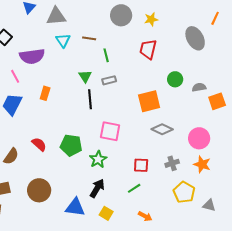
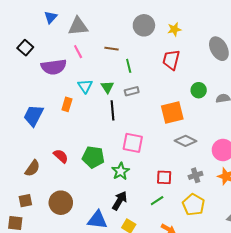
cyan triangle: (63, 40) -> (85, 86), moved
pink line: (15, 76) -> (78, 52), moved
yellow pentagon: (184, 192) -> (194, 205), moved

